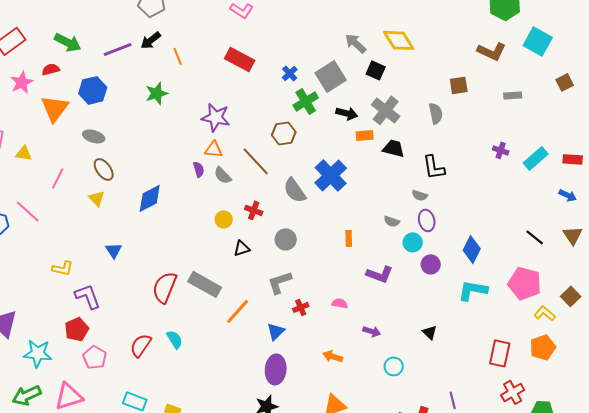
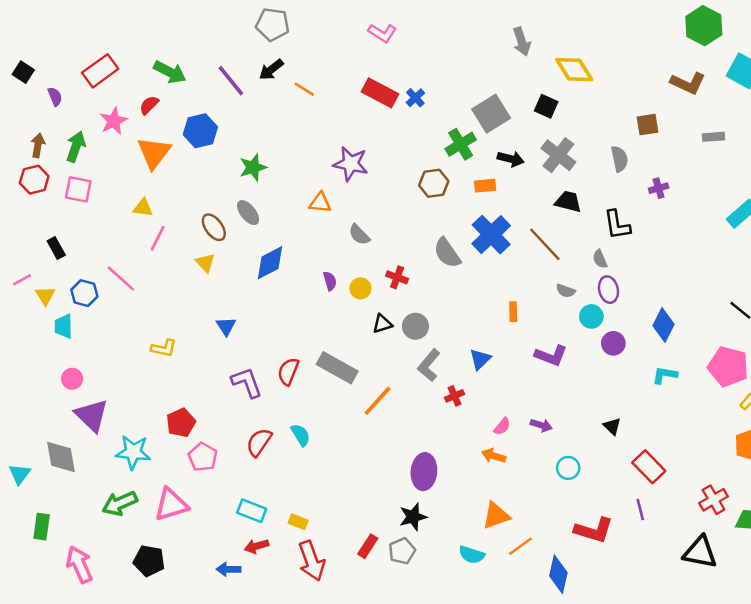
gray arrow: (356, 43) -> (522, 42), moved, turned -150
purple line: (118, 49) -> (231, 81), turned 72
orange line: (178, 56) -> (304, 89), turned -36
red semicircle: (51, 69) -> (149, 105), turned -30
blue cross: (290, 73) -> (415, 98), moved
green star: (157, 93) -> (253, 167), moved
orange rectangle: (365, 135) -> (485, 186), moved
gray ellipse: (94, 136) -> (248, 213), moved, turned 35
orange triangle: (214, 149) -> (320, 203), moved
purple cross: (501, 150) -> (659, 188), moved, turned -35
yellow triangle: (24, 153) -> (143, 208), moved
brown line: (256, 161) -> (545, 244), moved
purple semicircle: (199, 169) -> (330, 281), moved
gray semicircle: (420, 195) -> (600, 259), turned 49
gray circle: (286, 239) -> (415, 326), moved
gray L-shape: (280, 282) -> (429, 365), turned -32
red semicircle: (165, 287) -> (288, 371), size x0.7
cyan L-shape: (473, 290) -> (665, 375), size x0.7
purple L-shape: (88, 296) -> (247, 382), moved
pink semicircle: (340, 303) -> (502, 426), moved, turned 119
blue triangle: (276, 331) -> (480, 359), moved
red rectangle: (500, 353) -> (649, 467), moved, turned -56

